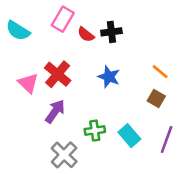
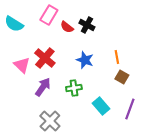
black cross: (111, 32) -> (87, 25), turned 35
orange line: (160, 72) -> (117, 57), moved, turned 40
green cross: (95, 131) -> (74, 88), moved

